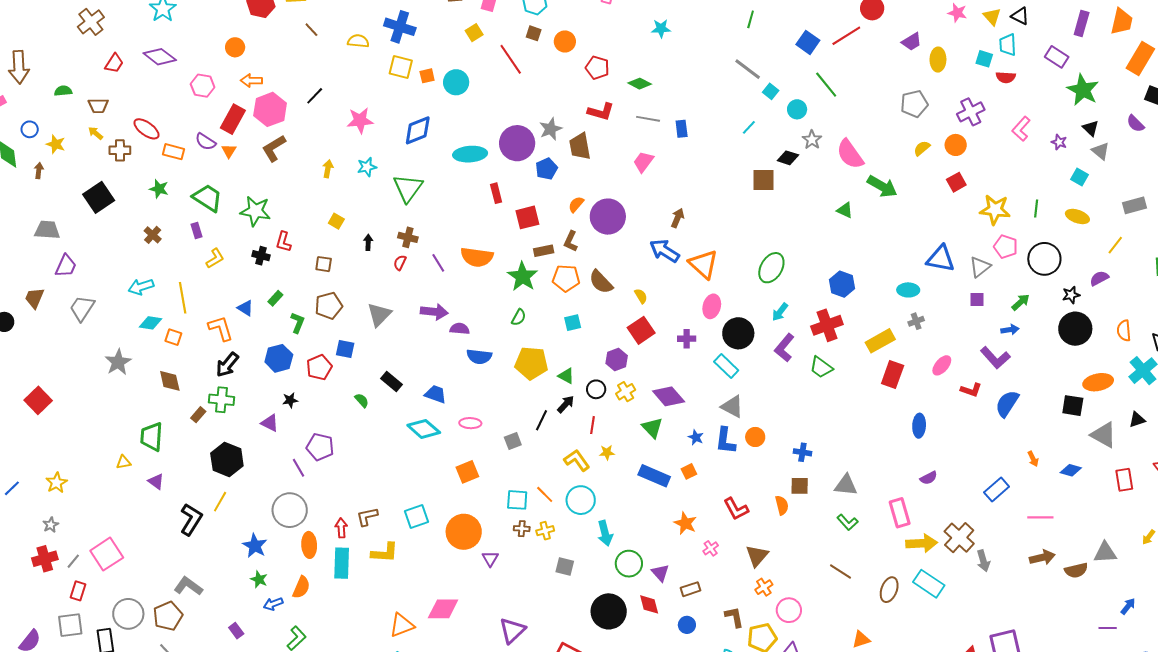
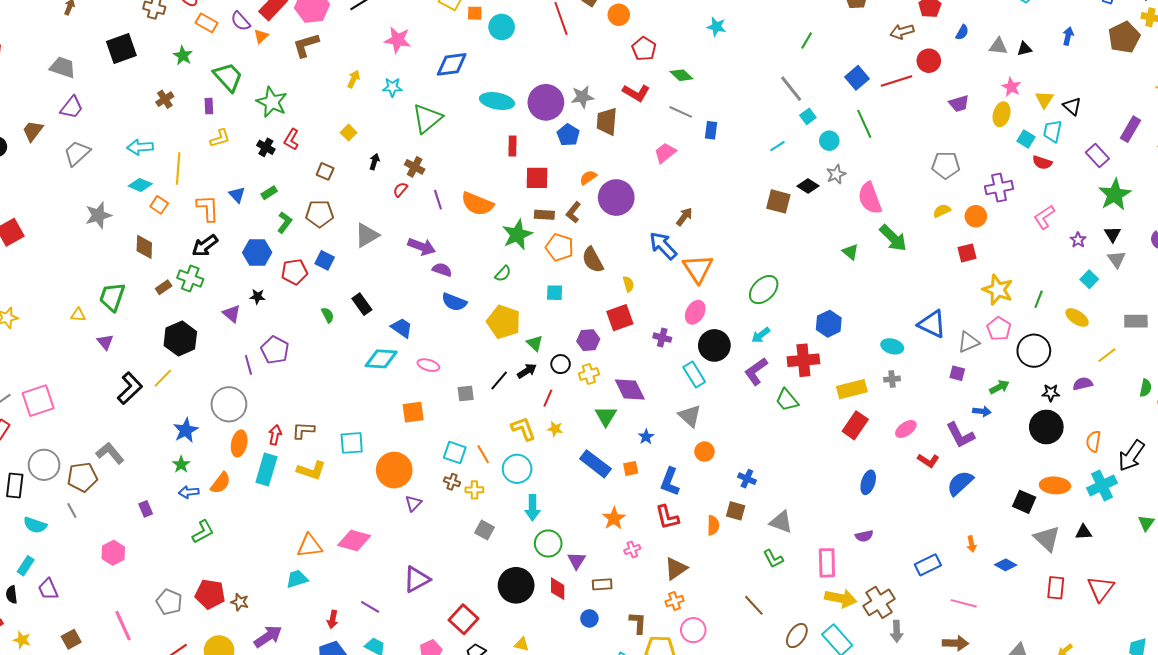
yellow ellipse: (938, 60) -> (1002, 114), moved
blue pentagon: (546, 169) -> (568, 135), turned -30
cyan diamond: (424, 429) -> (381, 359), turned -52
blue L-shape: (725, 441) -> (670, 482), moved

